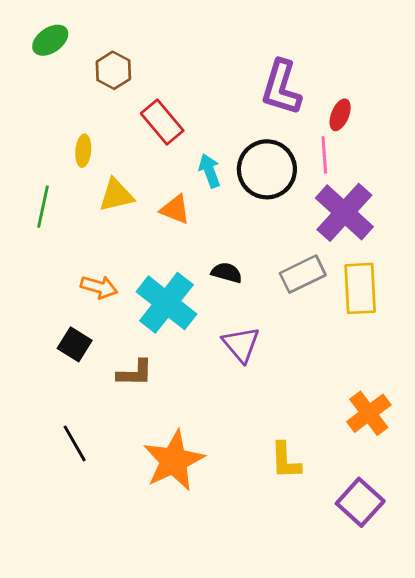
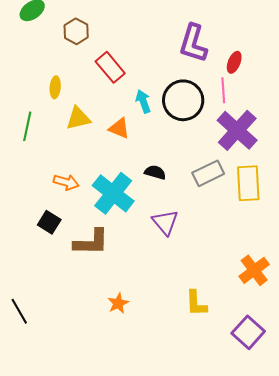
brown L-shape: (135, 373) -> (91, 242), size x1.4
black line: (75, 443) -> (19, 311), moved
orange star: (174, 461) -> (118, 303), size x0.5

